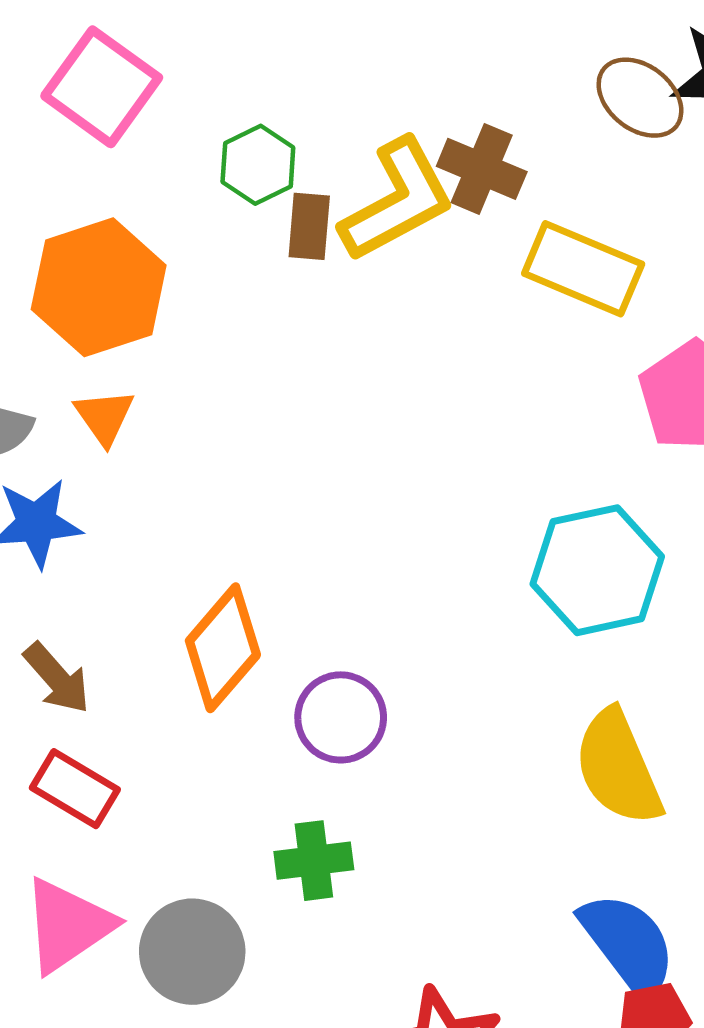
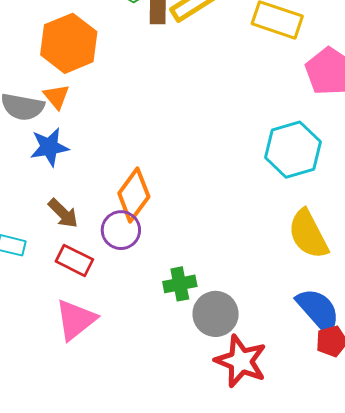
orange triangle: (104, 417) -> (56, 96), moved
purple circle: (341, 717) -> (121, 230), moved
gray circle: (192, 952) -> (216, 314), moved

